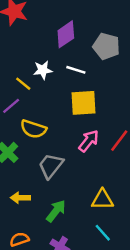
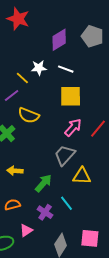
gray pentagon: (106, 46) -> (92, 36), moved
gray trapezoid: (51, 166) -> (65, 155), moved
cyan line: (103, 233) -> (66, 203), moved

